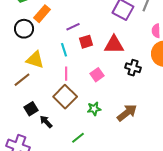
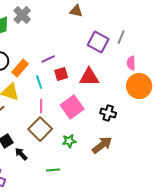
orange rectangle: (42, 14) -> (20, 68), moved
black cross: (133, 68) -> (108, 113), moved
pink square: (97, 75) -> (72, 107), size x1.6
green line: (78, 138) -> (53, 170), turned 32

